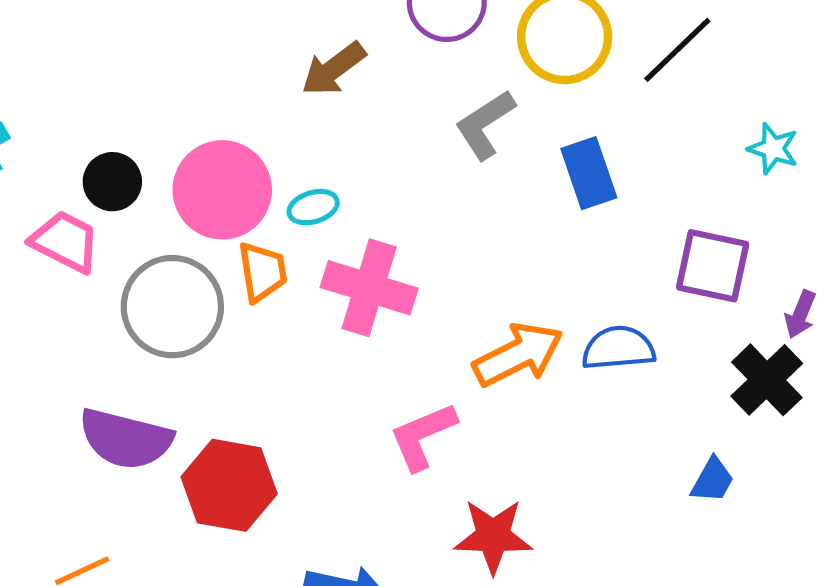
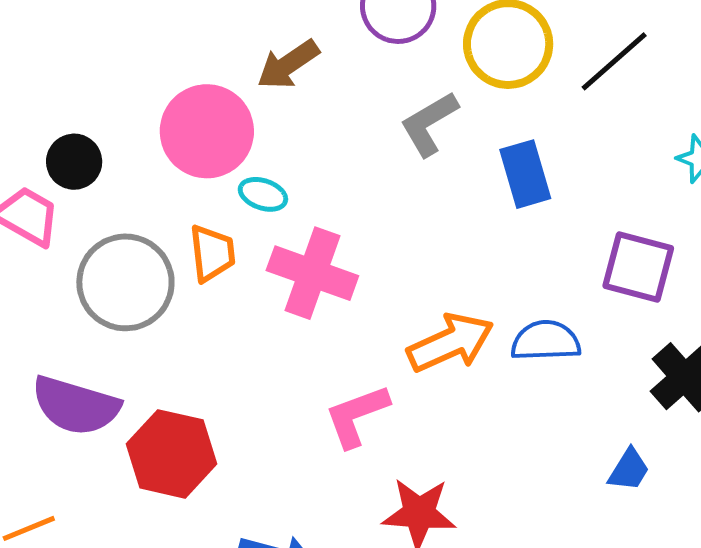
pink circle: (222, 190) -> (207, 131), moved
cyan ellipse: (313, 207) -> (263, 194), turned 33

